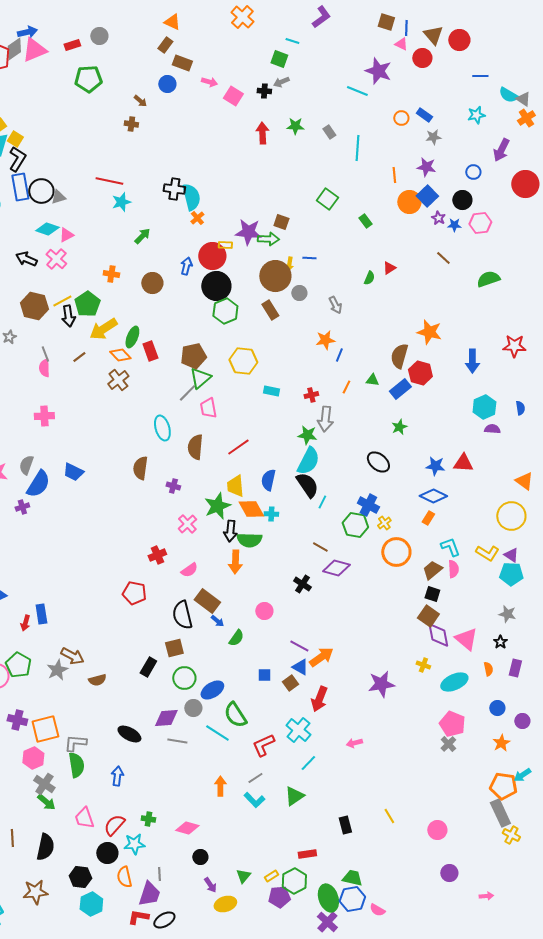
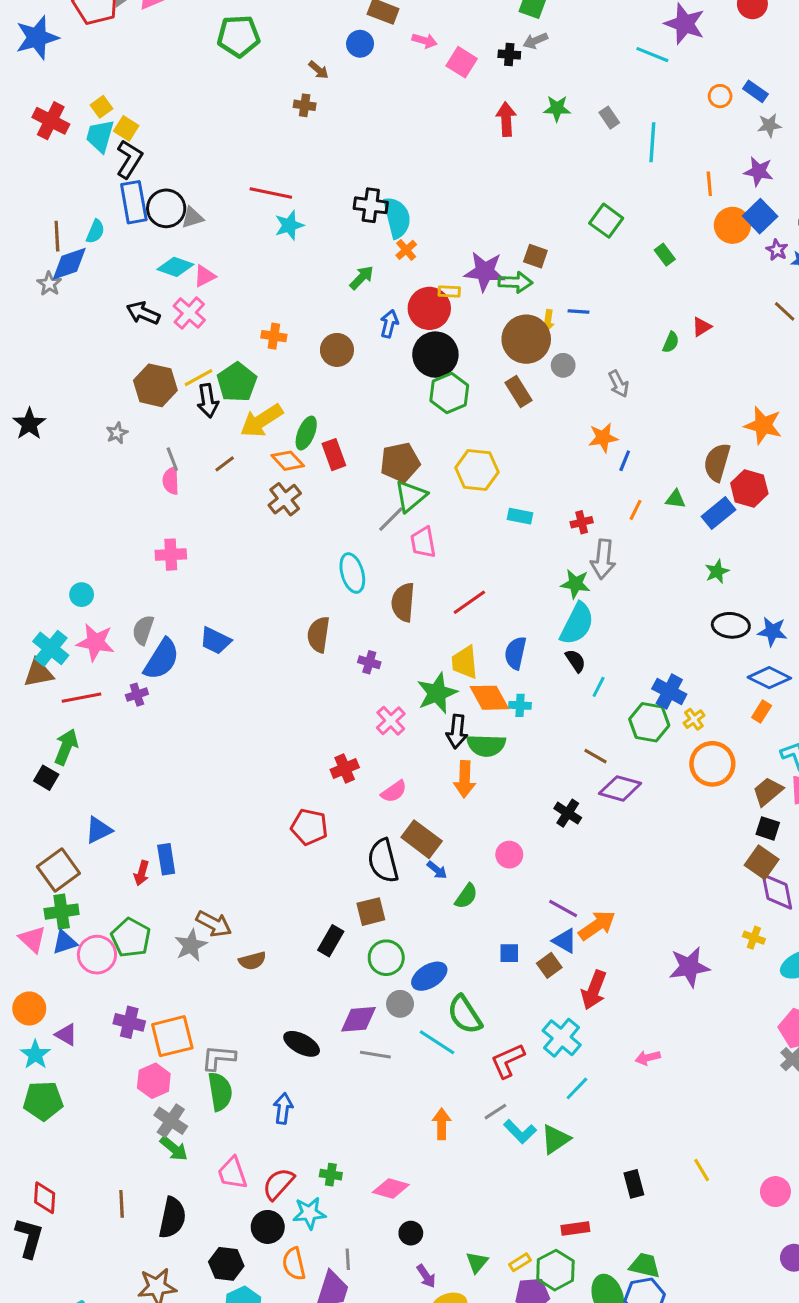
green arrow: (142, 236) -> (362, 278), moved
black ellipse: (378, 462) -> (731, 625), moved, turned -35
black semicircle: (307, 485) -> (575, 661), size x0.6
cyan L-shape: (254, 800) -> (520, 1132), moved

